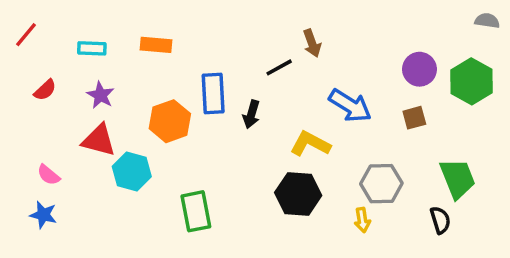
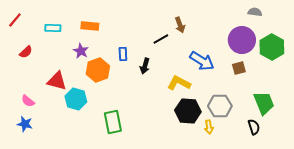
gray semicircle: (487, 21) -> (255, 12), moved
purple circle: (419, 69) -> (242, 40), size x1.4
blue rectangle: (213, 93) -> (123, 54), size x0.6
purple star: (101, 95) -> (81, 51), moved
black hexagon: (298, 194) -> (188, 111), moved

